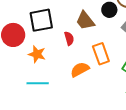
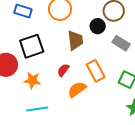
brown trapezoid: (85, 21) -> (75, 40), turned -140
red semicircle: (69, 38) -> (63, 70), moved, turned -120

